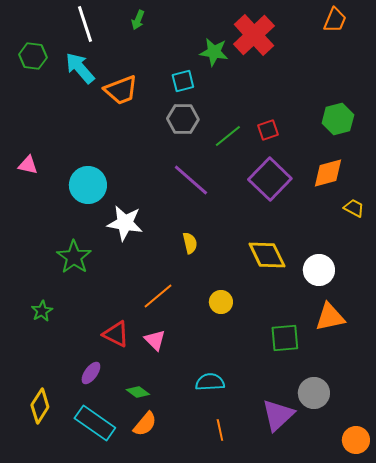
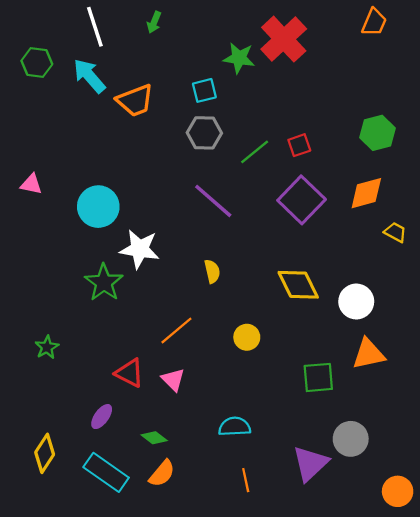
green star: (74, 257) -> (104, 283), moved

